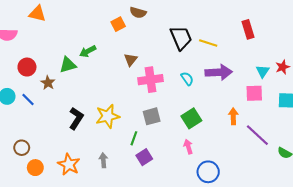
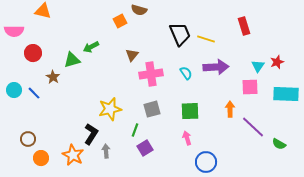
red circle: (27, 67) -> (33, 53), moved
black L-shape: (76, 118) -> (91, 134), moved
green square: (191, 118) -> (190, 111), turned 30

